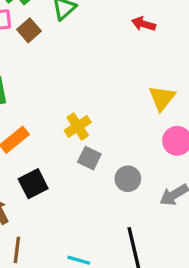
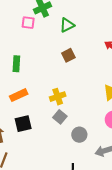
brown square: (29, 30) -> (68, 55), moved

